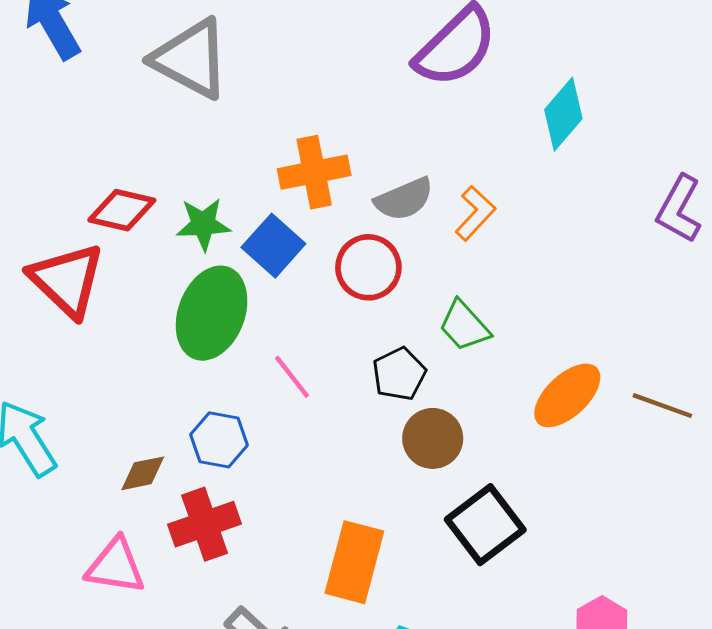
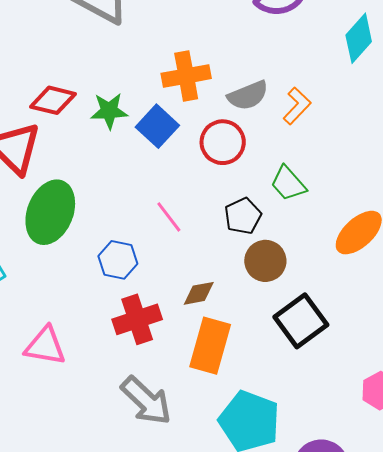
green ellipse: (212, 313) -> (50, 212), moved
brown diamond: (143, 473) -> (199, 293), moved
red cross: (205, 524) -> (137, 319), moved

